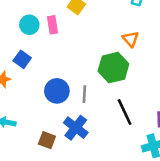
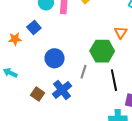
gray line: (84, 94) -> (84, 72), moved
black line: (125, 112) -> (114, 80), moved

